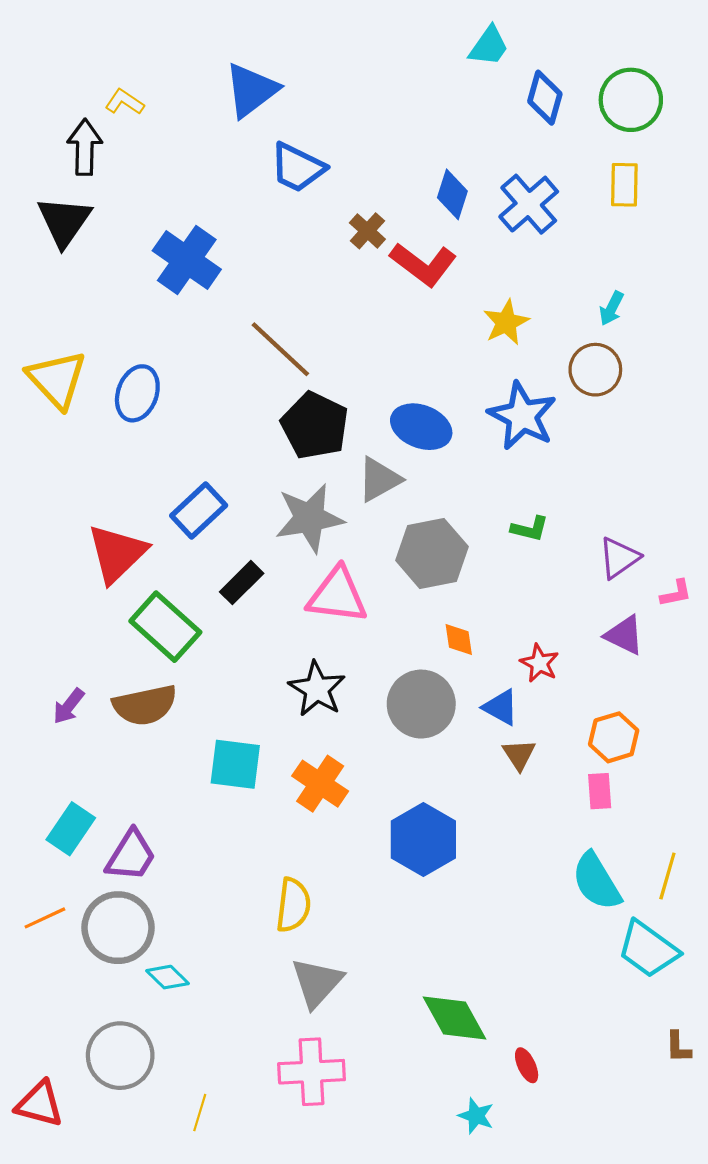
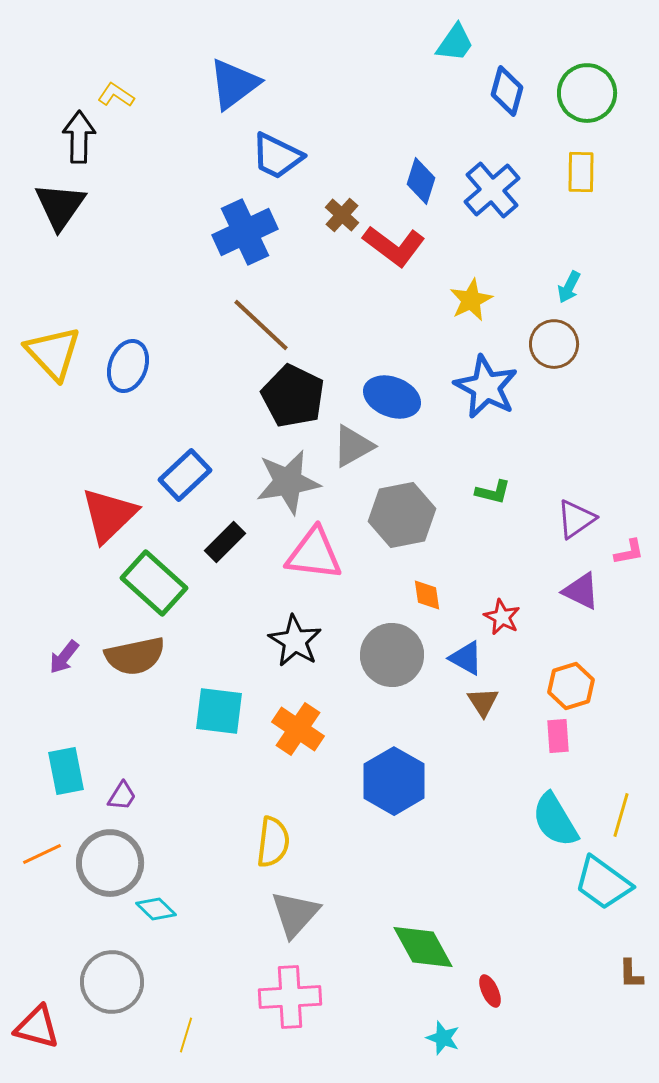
blue cross: (187, 260) -> (245, 232), moved, turned 30
cyan rectangle: (71, 829) -> (66, 771), turned -45
purple trapezoid: (131, 856) -> (122, 796), size x0.6

